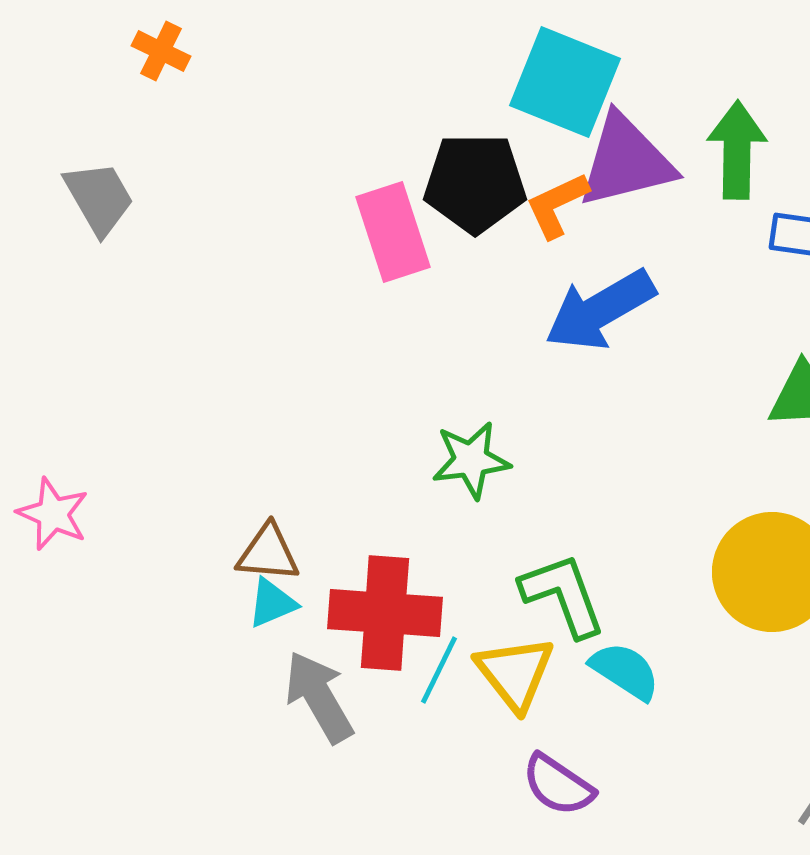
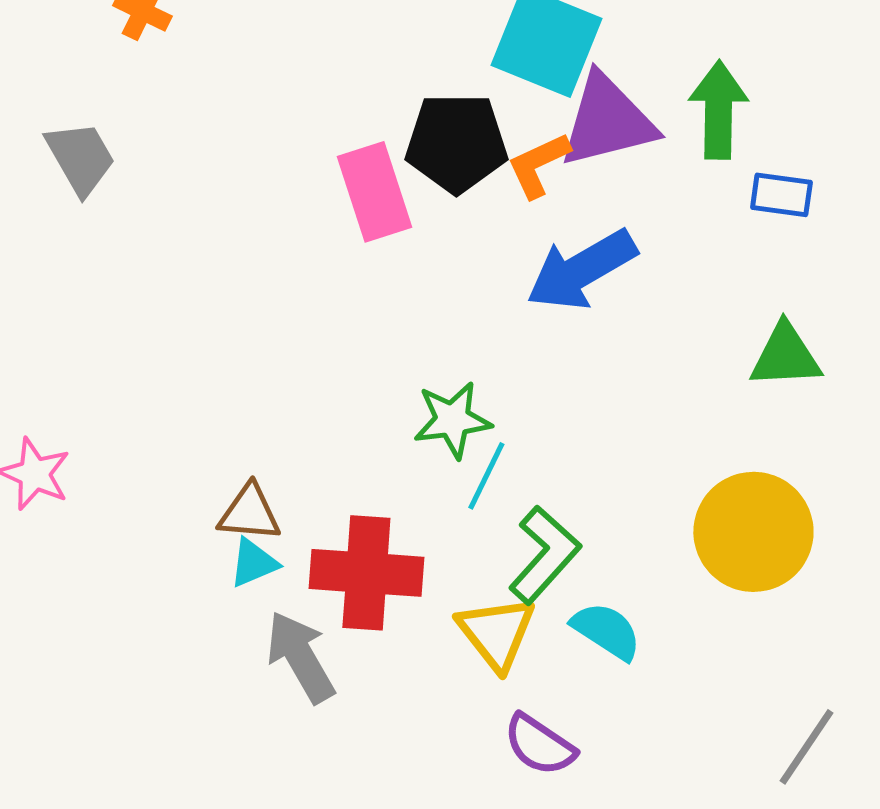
green L-shape: (563, 595) -> (544, 555), turned 62
cyan line: (439, 670) -> (486, 476), moved

